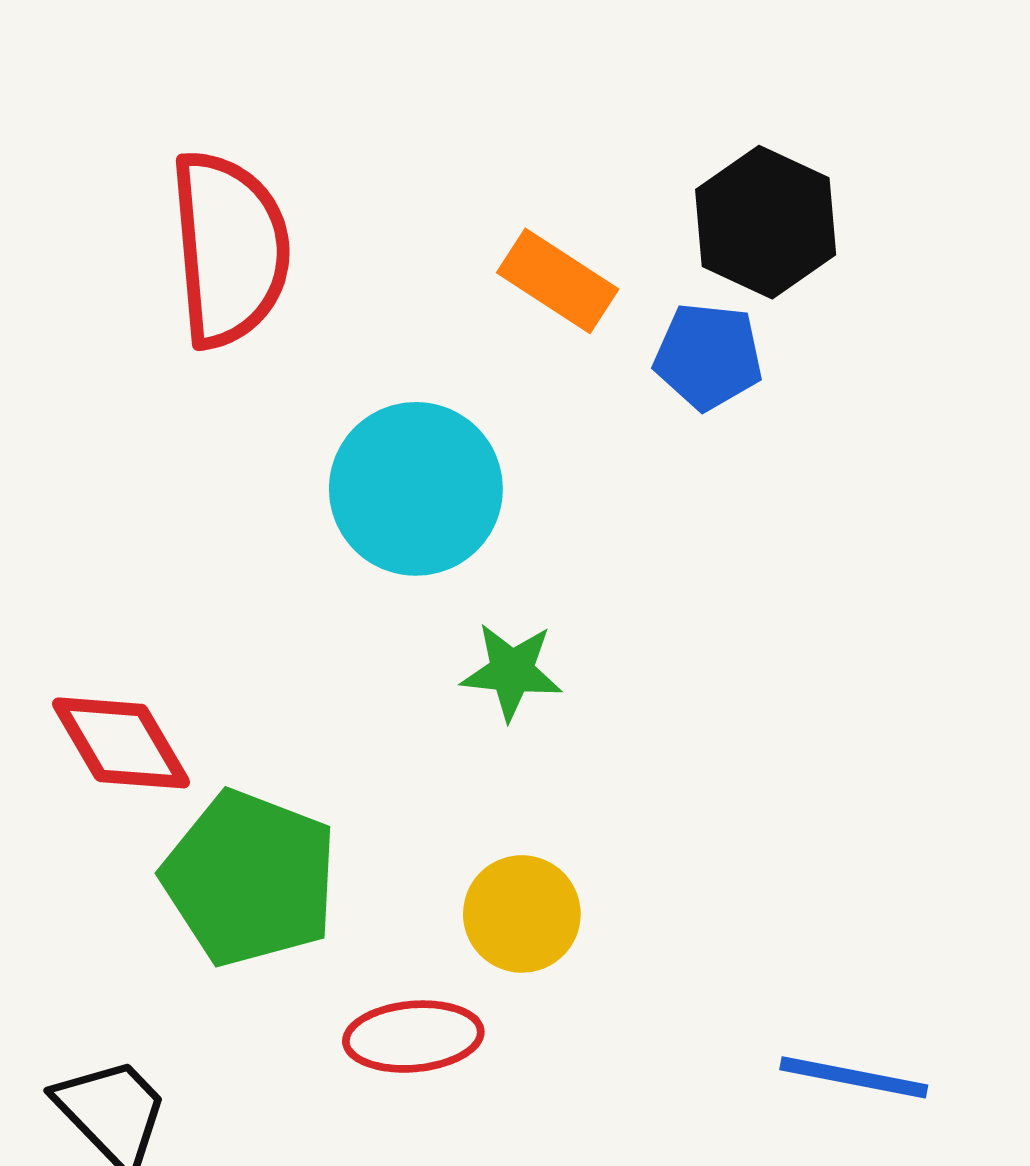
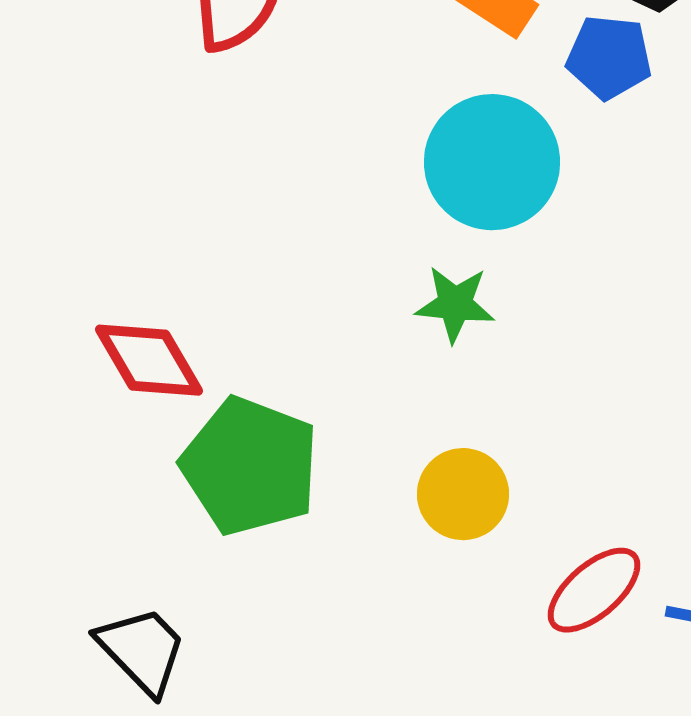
cyan circle: (416, 489) -> (492, 162), moved
red ellipse: (413, 1037) -> (594, 590), moved, turned -36

